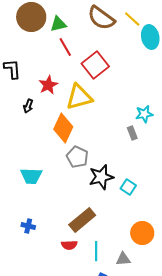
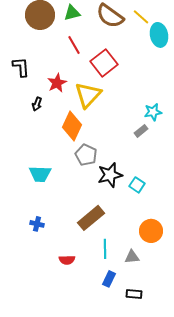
green triangle: (58, 24) -> (72, 13), moved
yellow triangle: (79, 97) -> (88, 95), turned -32
gray rectangle: (132, 133) -> (141, 131), turned 72
red semicircle: (69, 245) -> (67, 260), moved

